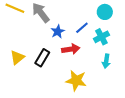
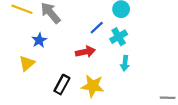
blue star: (58, 32) -> (39, 40), moved
black rectangle: (42, 58) -> (62, 85), moved

